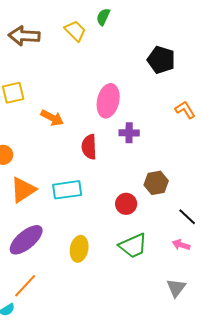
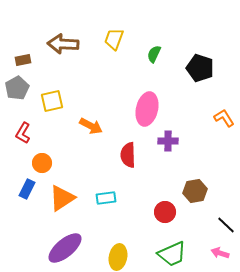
green semicircle: (103, 17) -> (154, 54), moved
yellow trapezoid: (75, 31) -> (114, 39), turned -115
cyan rectangle: (67, 190) -> (106, 198), size x0.7

